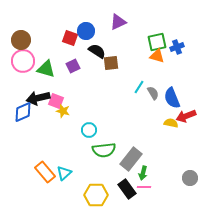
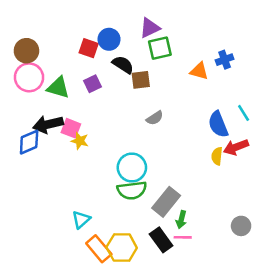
green square: (157, 42) -> (160, 48), moved
cyan line: (139, 87) -> (244, 113), moved, turned -64
gray semicircle: (153, 93) -> (155, 118), moved, turned 88
yellow semicircle: (171, 123) -> (217, 156), turned -96
cyan circle: (89, 130) -> (132, 168), moved, size x1.5
orange rectangle: (45, 172) -> (99, 249), moved

